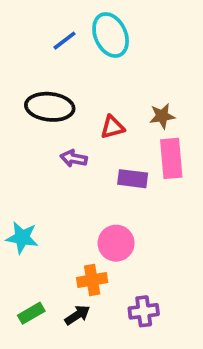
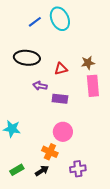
purple rectangle: (133, 179) -> (60, 99), moved
orange cross: (92, 280) -> (50, 152), turned 35

